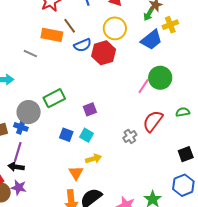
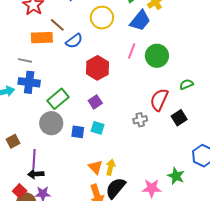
red hexagon: (104, 53) -> (97, 68), moved
pink line: (144, 86) -> (132, 51), moved
gray circle: (29, 112) -> (51, 123), moved
blue cross: (21, 127) -> (29, 82), moved, size x1.5
gray cross: (130, 136) -> (140, 120), turned 32
black square: (186, 154) -> (179, 118), moved
yellow arrow: (94, 159) -> (111, 167), moved, turned -49

